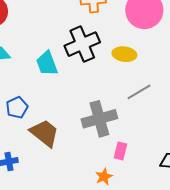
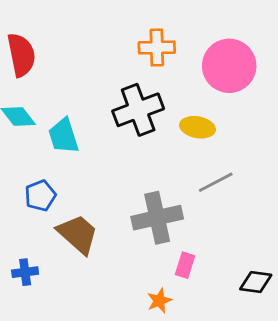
cyan trapezoid: (47, 63) -> (63, 136), moved

